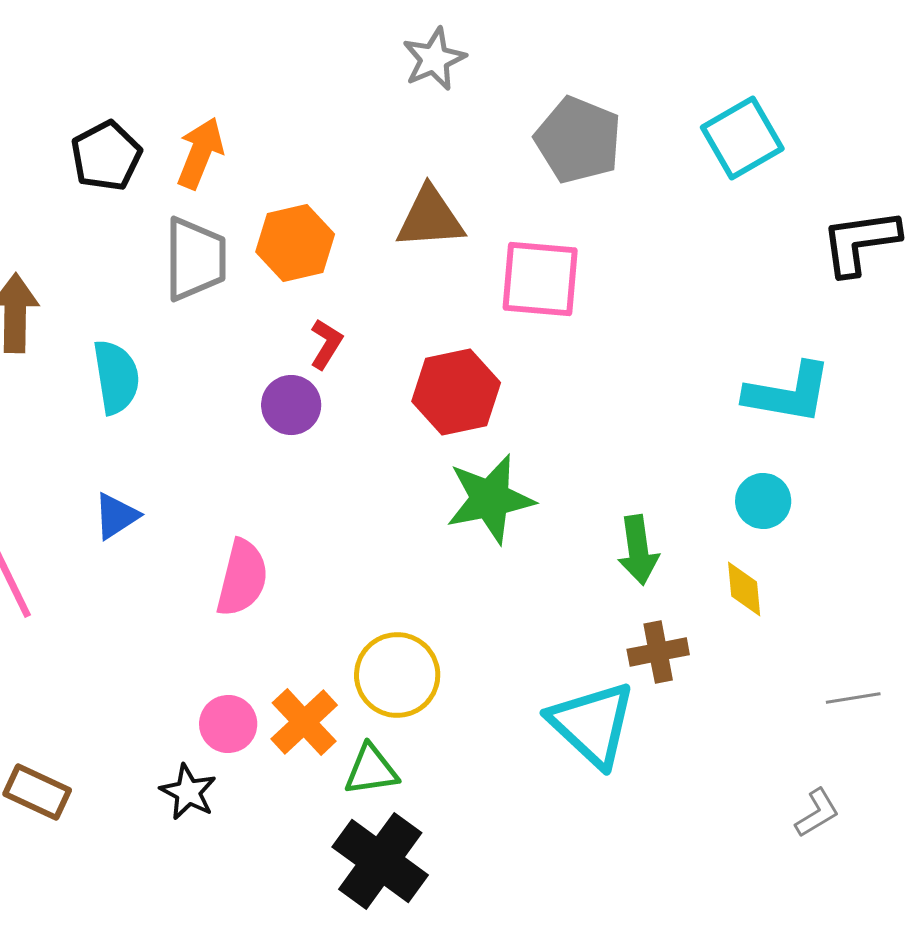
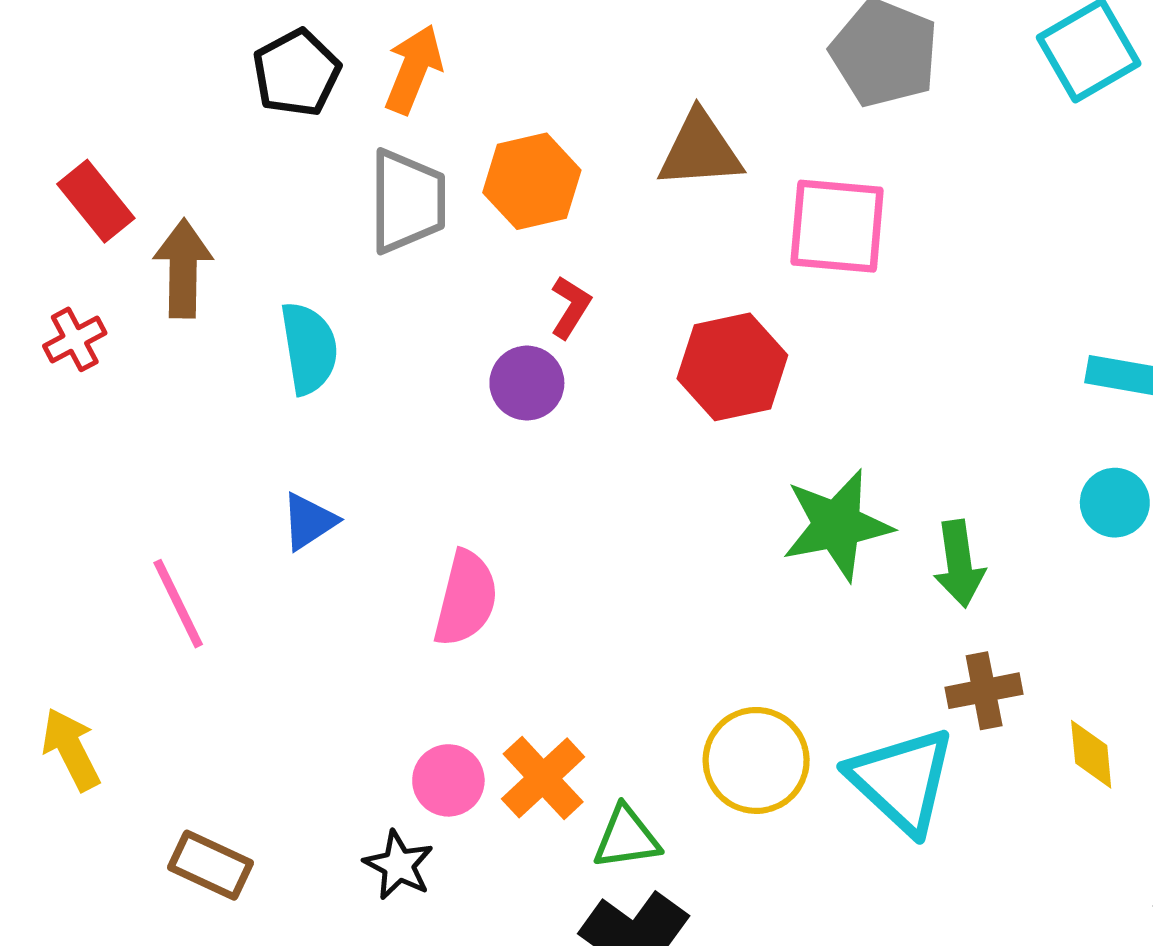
green star: (490, 499) -> (837, 525), moved
yellow diamond: (744, 589) -> (1091, 754), moved
yellow circle: (397, 675) -> (756, 760), moved

